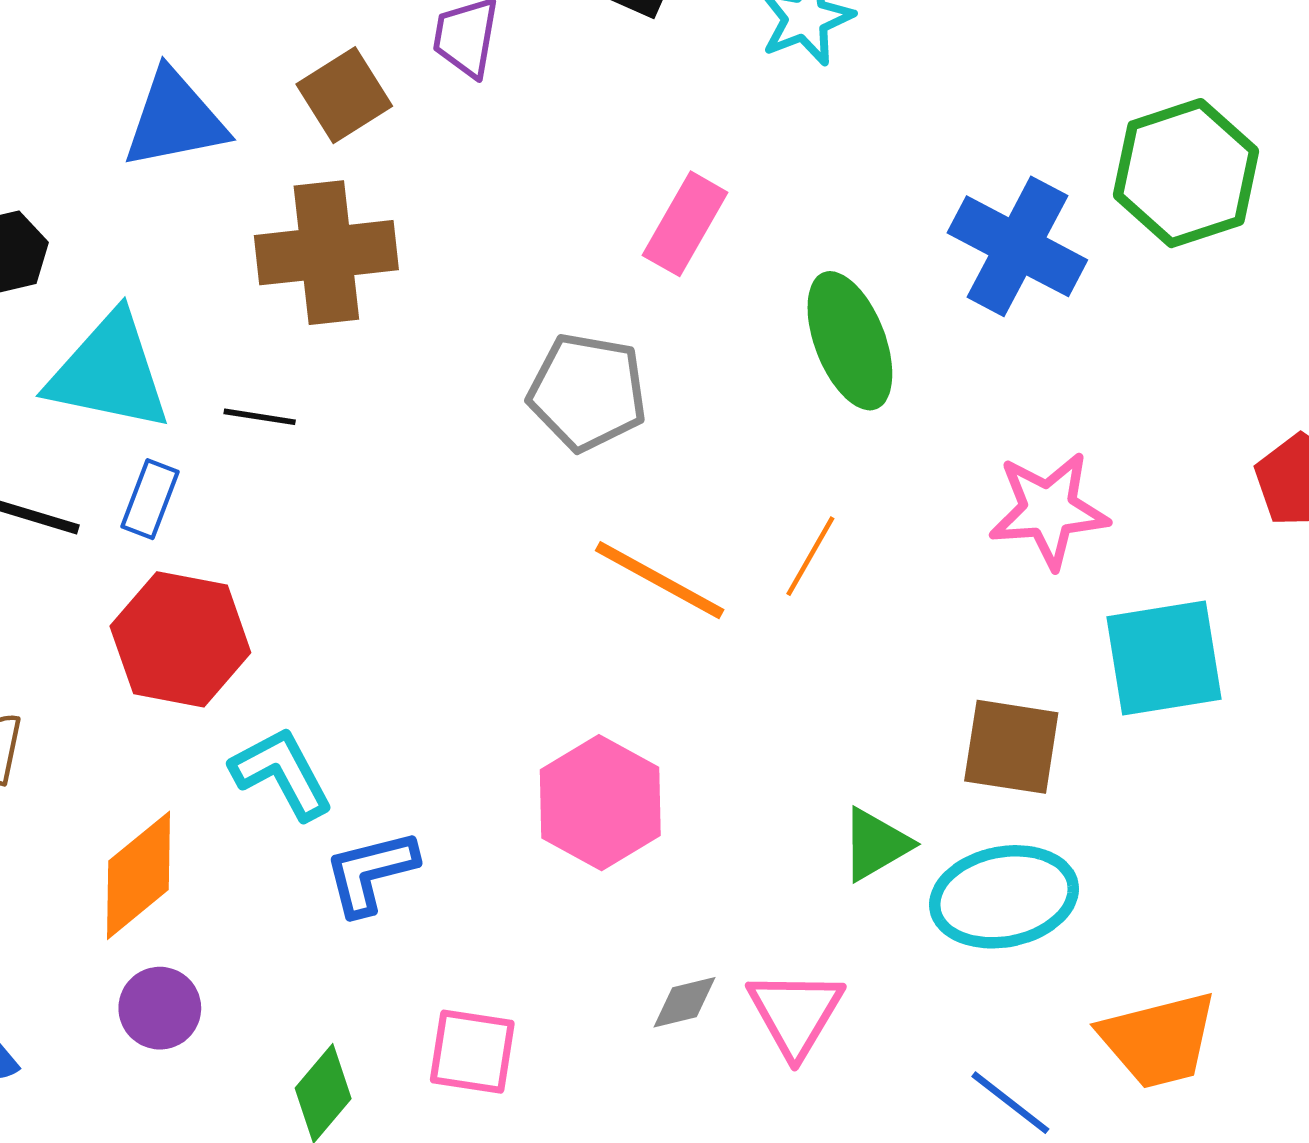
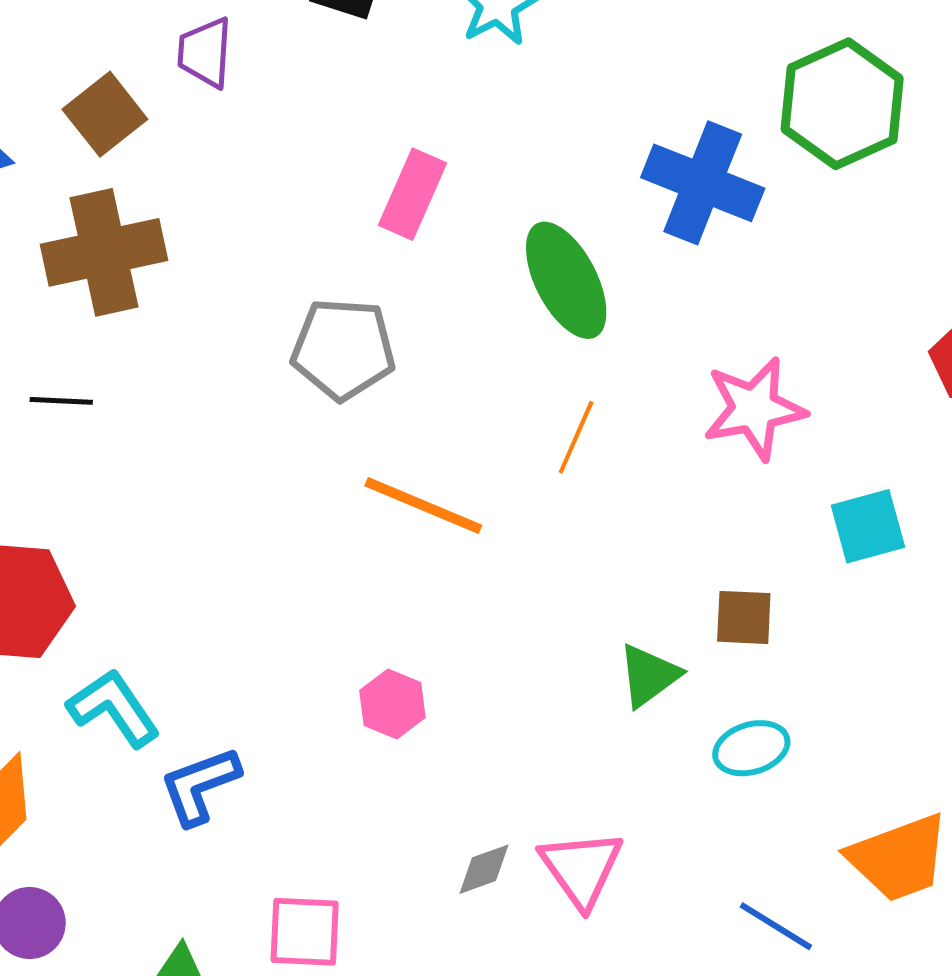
orange line: (810, 556) -> (576, 437), moved
cyan square: (1164, 658) -> (868, 526), size x0.7
brown square: (1011, 747) -> (744, 617), size x0.7
pink hexagon: (600, 803) -> (392, 704), size x0.6
green triangle: (876, 844) -> (649, 675), moved
cyan ellipse: (1004, 897) -> (751, 748), size x0.6

